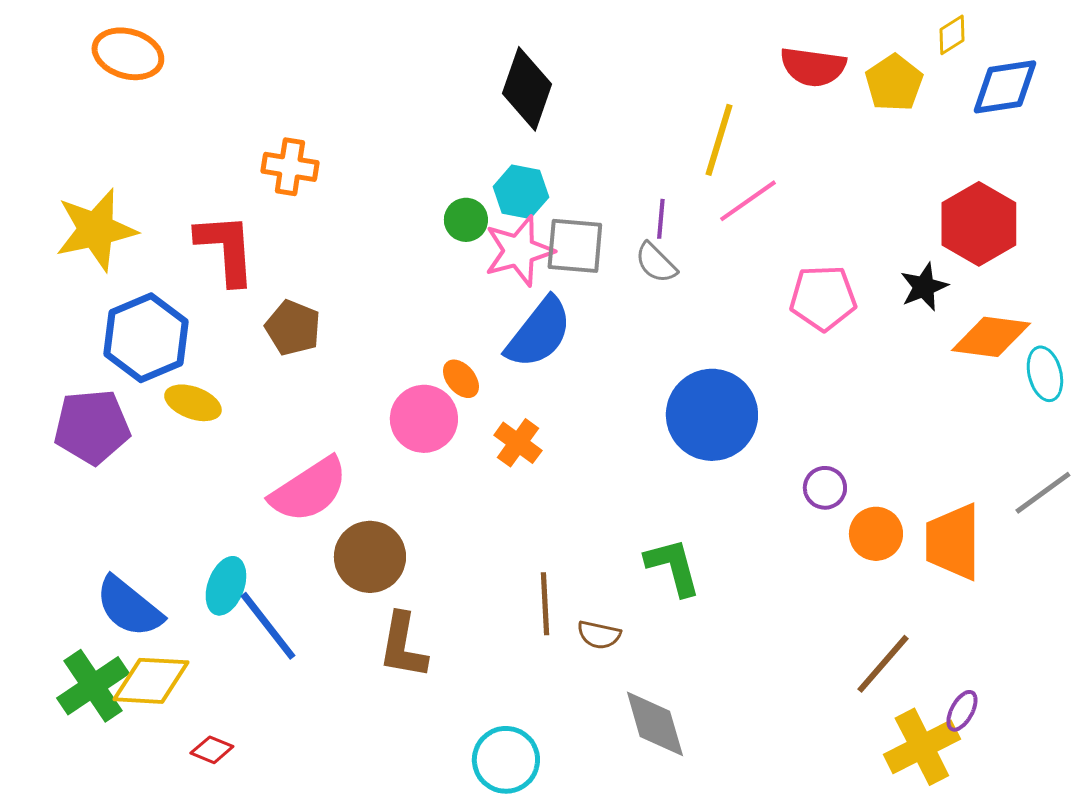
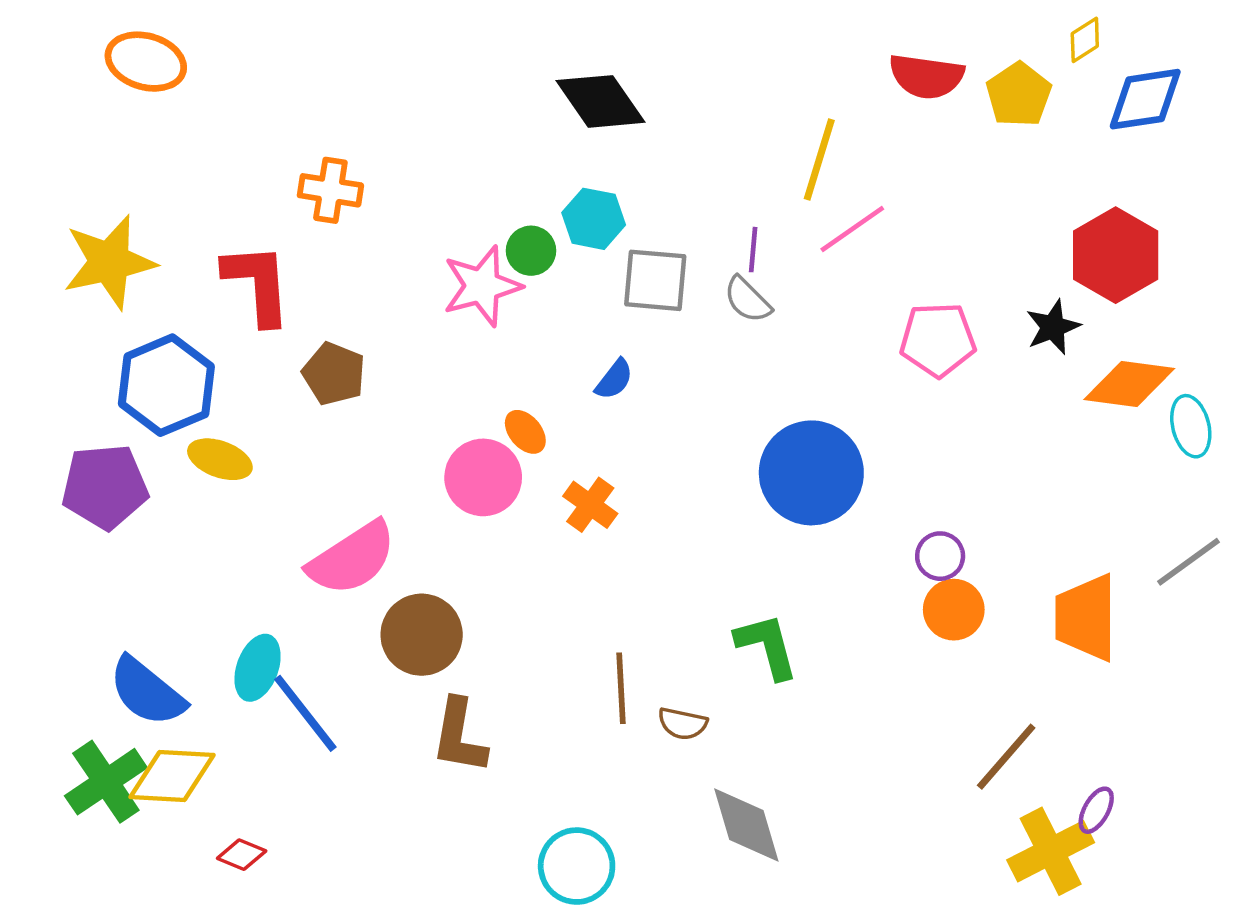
black diamond: (527, 89) -> (601, 101), turned -54
pink star: (519, 251) -> (482, 286), moved
blue semicircle: (539, 333) -> (614, 379), size x0.5
orange circle: (876, 534) -> (954, 610), moved

